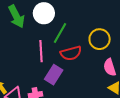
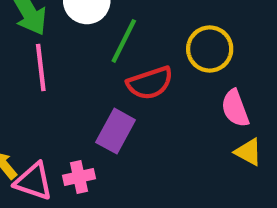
pink line: (41, 51) -> (41, 67), moved

